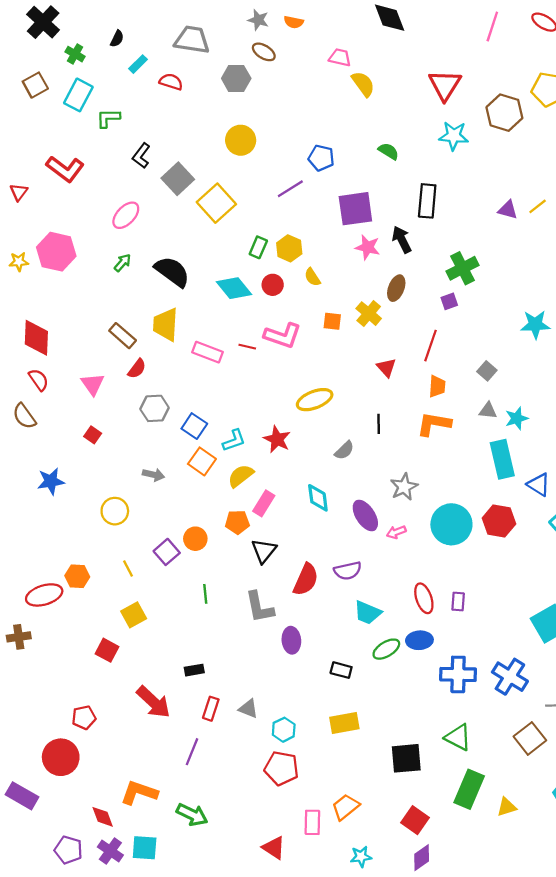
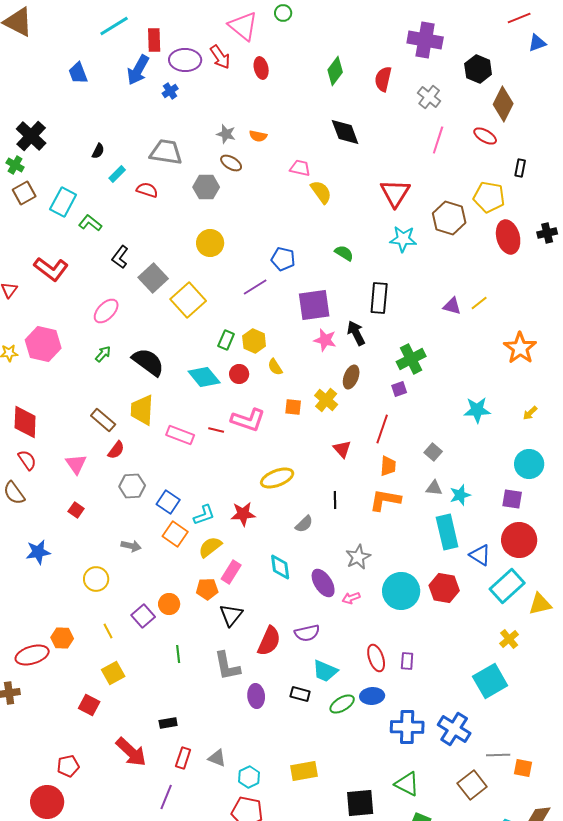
green cross: (75, 54) -> (15, 165), moved
green L-shape: (108, 118) -> (90, 223), turned 40
red star: (277, 439) -> (243, 514), turned -30
black rectangle: (341, 670) -> (300, 694), moved

